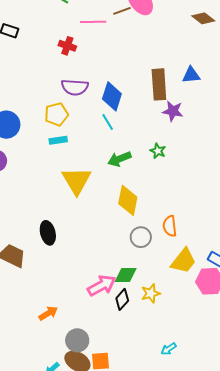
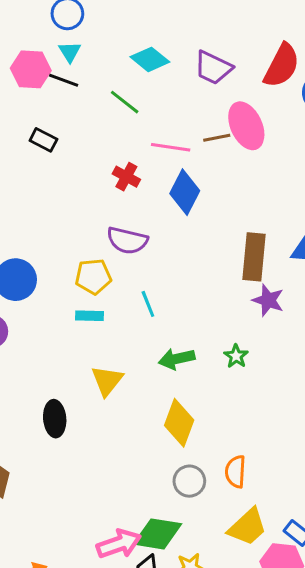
blue diamond: (112, 96) -> (185, 192), moved
cyan line: (108, 122) -> (148, 304), moved
yellow triangle: (77, 181) -> (107, 381), size x0.7
black ellipse: (48, 233) -> (55, 419), moved
green diamond: (126, 275) -> (157, 534), size x1.4

